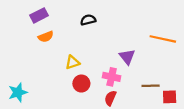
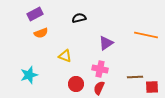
purple triangle: (127, 57) -> (106, 43), moved, turned 35
yellow triangle: (72, 62) -> (65, 56), turned 40
red circle: (81, 84) -> (76, 84), moved
cyan star: (18, 92) -> (29, 75), moved

